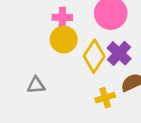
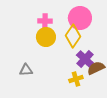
purple cross: (119, 53) -> (85, 59), moved
yellow diamond: (94, 56) -> (73, 36), moved

